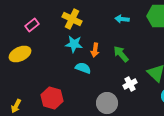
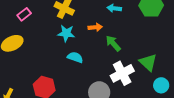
orange arrow: (95, 50) -> (95, 27), moved, turned -104
white cross: (130, 84) -> (122, 73), size x1.6

